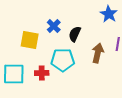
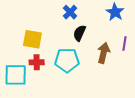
blue cross: (54, 26) -> (70, 12), moved
red cross: (42, 73) -> (37, 62), moved

